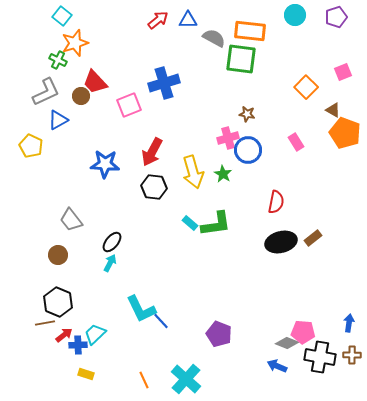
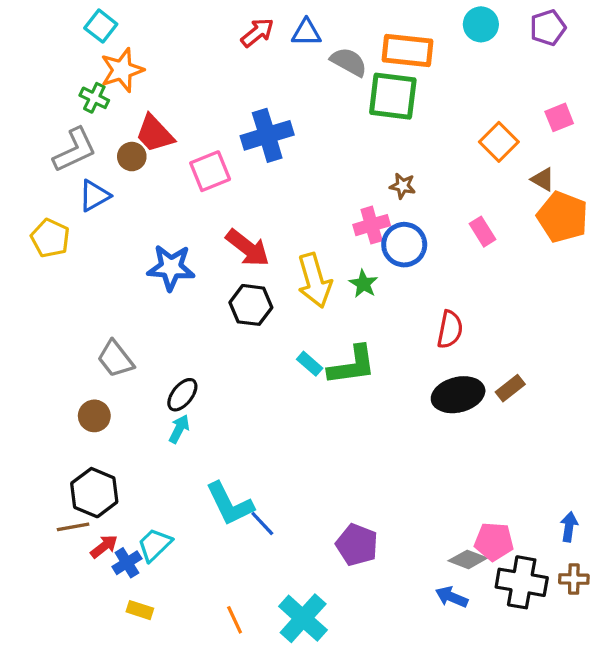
red arrow: (152, 152) -> (248, 248), turned -80
blue cross: (78, 345) -> (127, 563), turned -30

